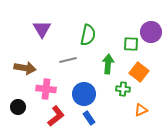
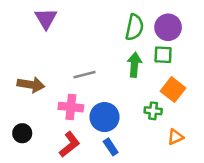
purple triangle: (42, 29) -> (46, 19), moved
purple circle: (151, 32) -> (168, 27), moved
green semicircle: (88, 35) -> (134, 27), moved
green arrow: (108, 64) -> (134, 65), moved
pink cross: (46, 89) -> (71, 107), moved

